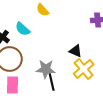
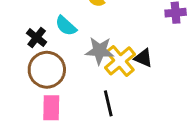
gray star: (46, 69) -> (99, 51), moved
yellow cross: (84, 69) -> (120, 61), moved

